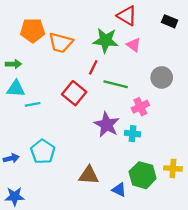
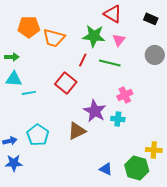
pink triangle: (134, 45) -> (119, 40), turned 32
gray circle: (162, 77) -> (155, 55), moved
green line: (116, 84) -> (110, 63), moved
brown triangle: (89, 175) -> (77, 131), moved, turned -30
green hexagon: (143, 175) -> (137, 168), moved
blue star: (15, 196) -> (14, 163), moved

